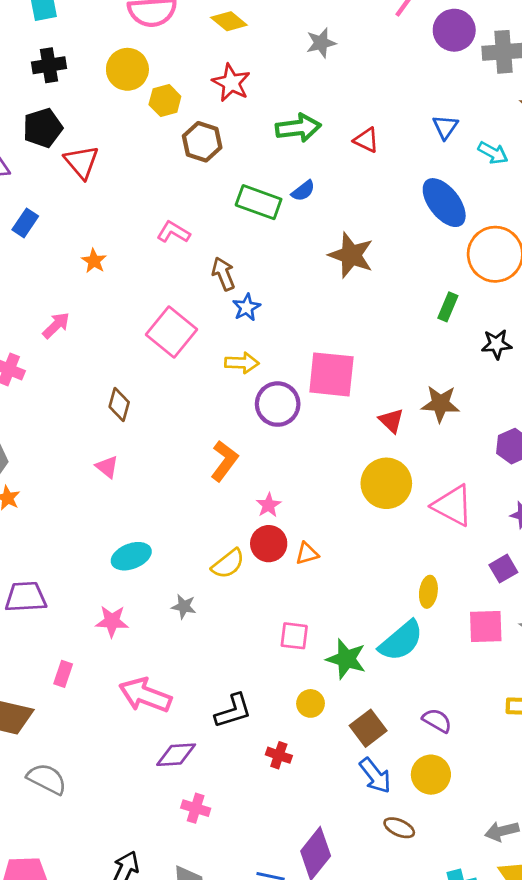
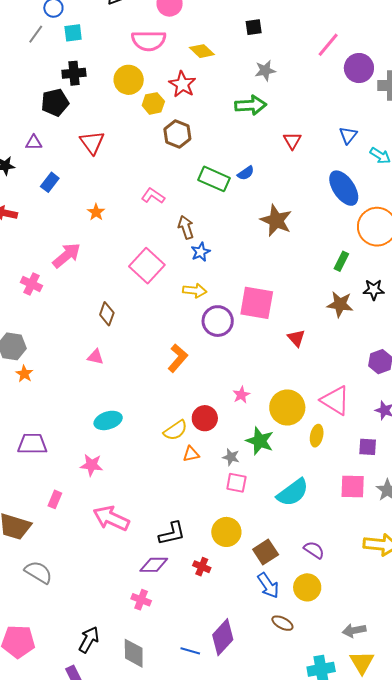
red star: (231, 83) -> (182, 84), moved
black pentagon: (43, 128) -> (55, 102), moved
green arrow: (298, 128) -> (251, 105), moved
red triangle: (366, 140) -> (292, 141), turned 30
pink arrow: (56, 325) -> (67, 255), size x1.4
brown star: (440, 404) -> (340, 304), moved
pink triangle: (107, 467) -> (95, 357), turned -30
yellow circle: (386, 483) -> (287, 408), moved
pink star: (269, 505) -> (241, 395), moved
orange triangle: (307, 553) -> (191, 454), moved
purple square: (503, 569) -> (368, 447), turned 30
yellow ellipse: (428, 592) -> (317, 436), moved
gray star: (184, 606) -> (231, 457), moved
pink square: (294, 636) -> (236, 483), moved
green star: (346, 659) -> (260, 441), moved
yellow circle: (311, 703) -> (226, 532), size x1.5
purple diamond: (176, 755) -> (154, 565), moved

